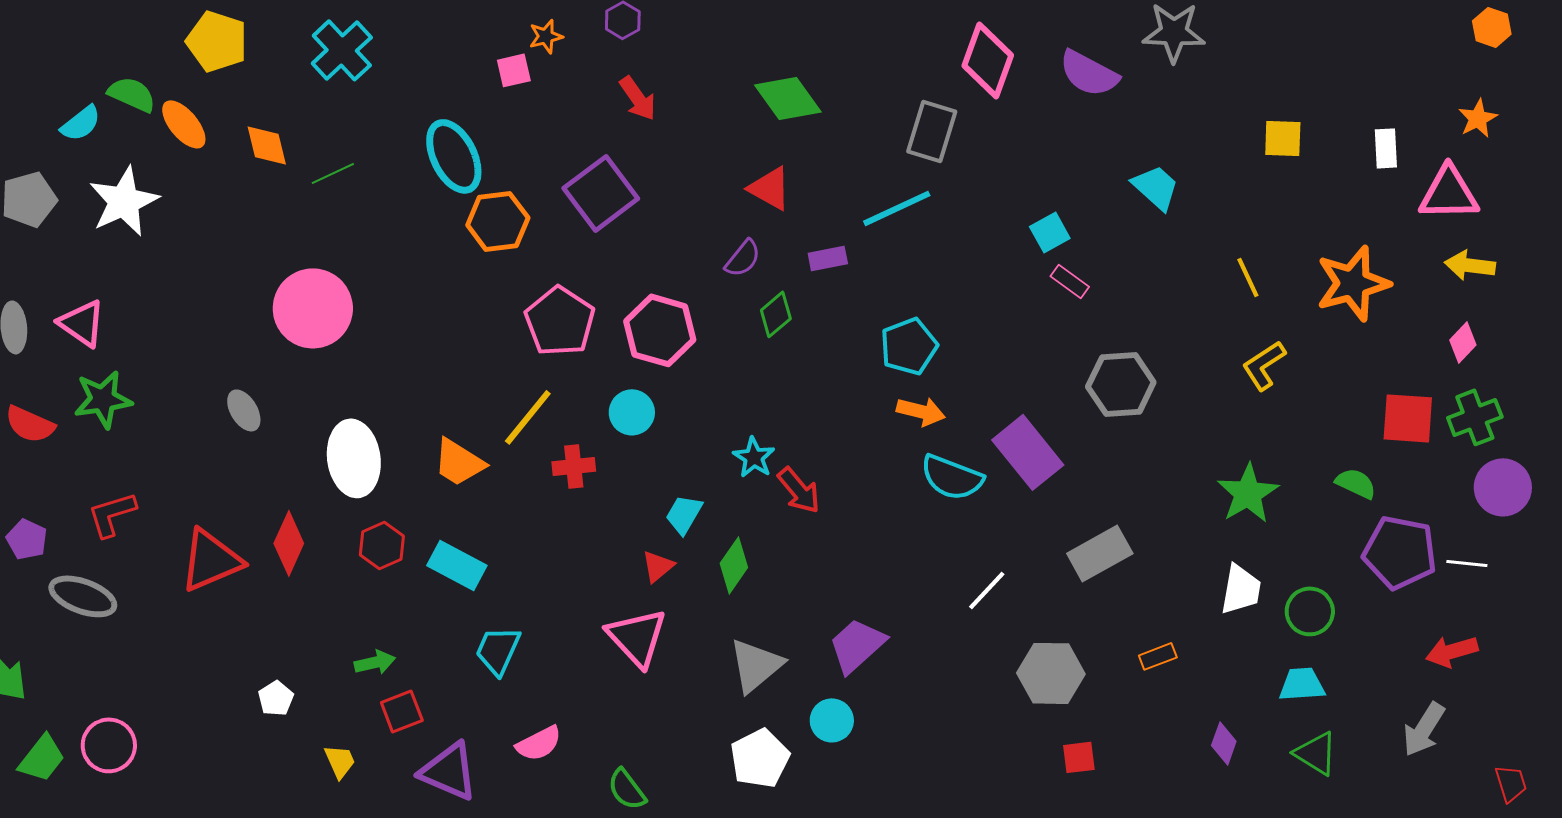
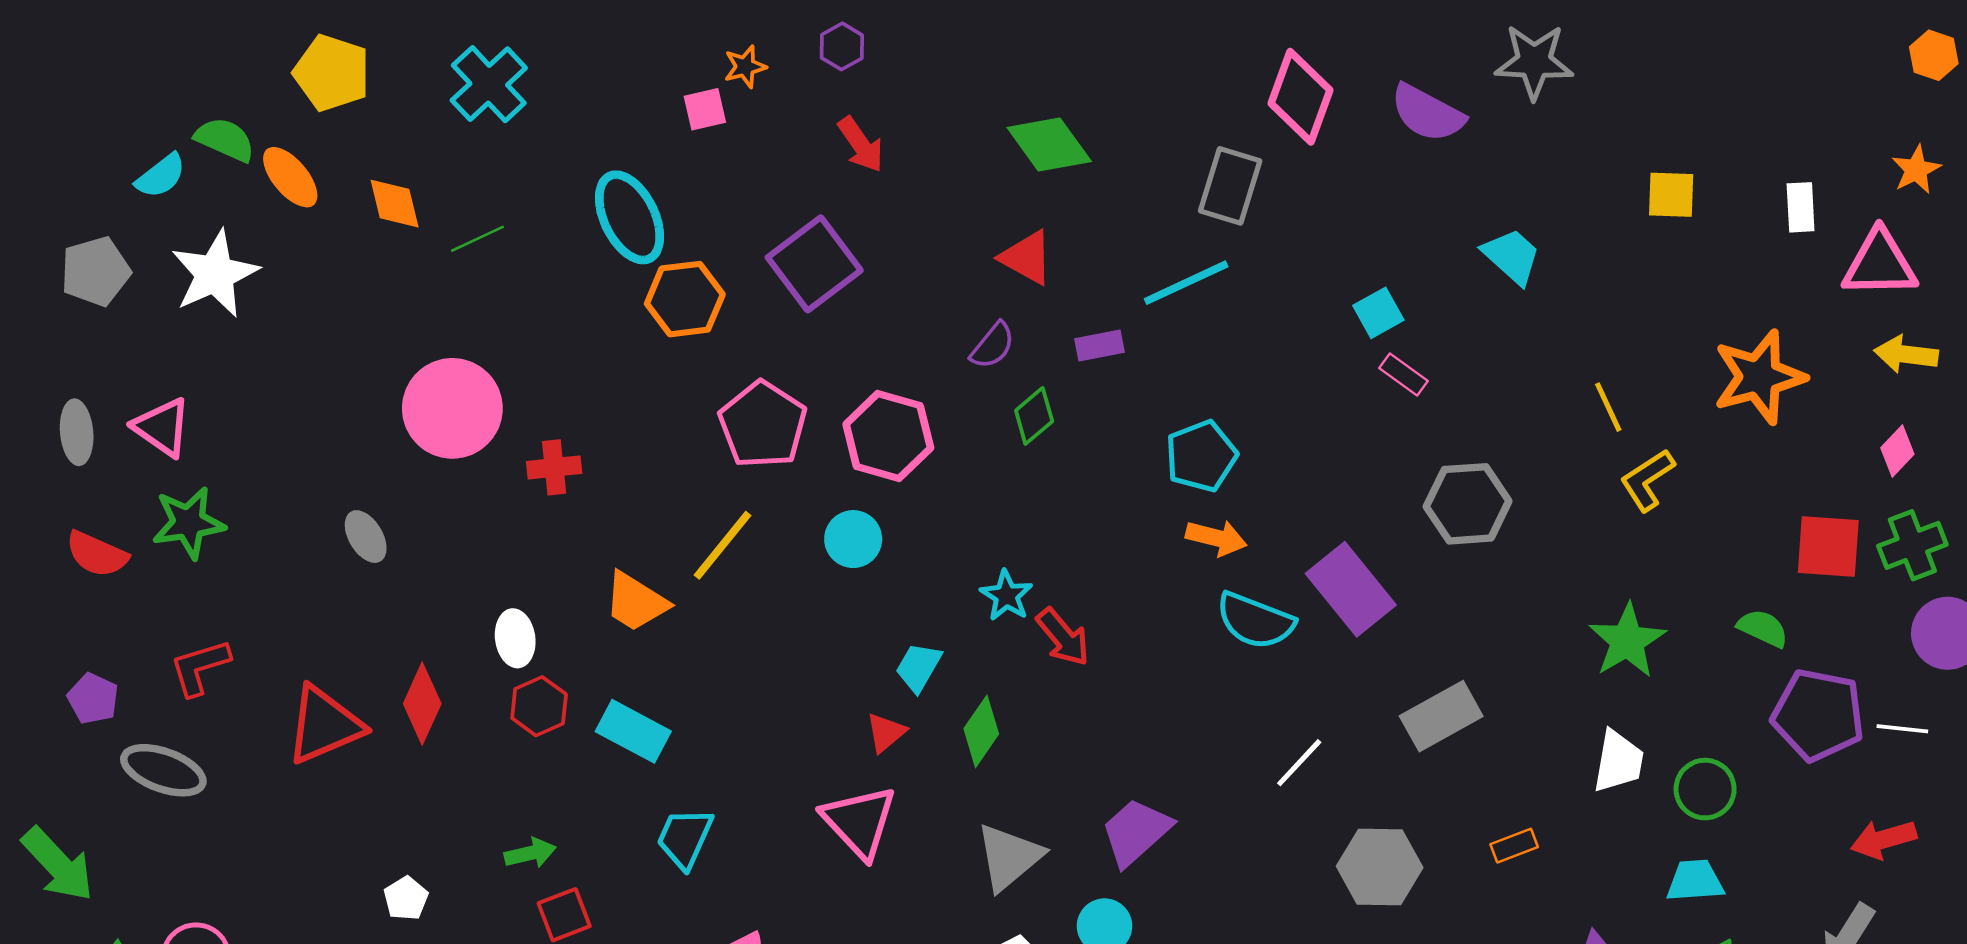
yellow line: (1248, 277) -> (1608, 407), moved
white ellipse: (354, 458) -> (515, 638), moved, size x0.6
red cross: (574, 466) -> (554, 467), moved

